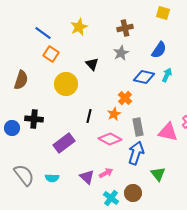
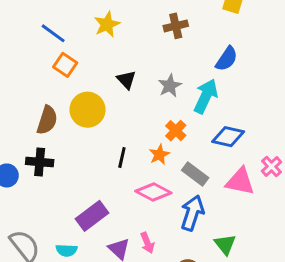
gray star: (121, 53) -> (170, 86), moved
cyan arrow: (167, 75) -> (206, 96), moved, size x1.6
blue diamond: (144, 77) -> (228, 137), moved
brown semicircle: (21, 80) -> (47, 120), moved
gray rectangle: (138, 127) -> (195, 174), turned -42
purple rectangle: (64, 143) -> (92, 216), moved
pink arrow: (106, 173) -> (147, 243), turned 96

